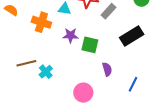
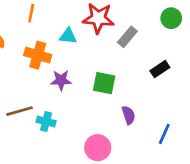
purple star: (71, 35) -> (61, 80), moved
black rectangle: (132, 36) -> (160, 69), size x0.6
cyan cross: (46, 72) -> (46, 122), turned -32

